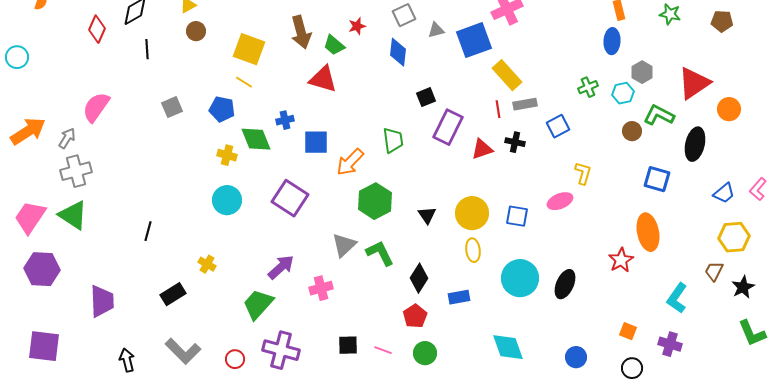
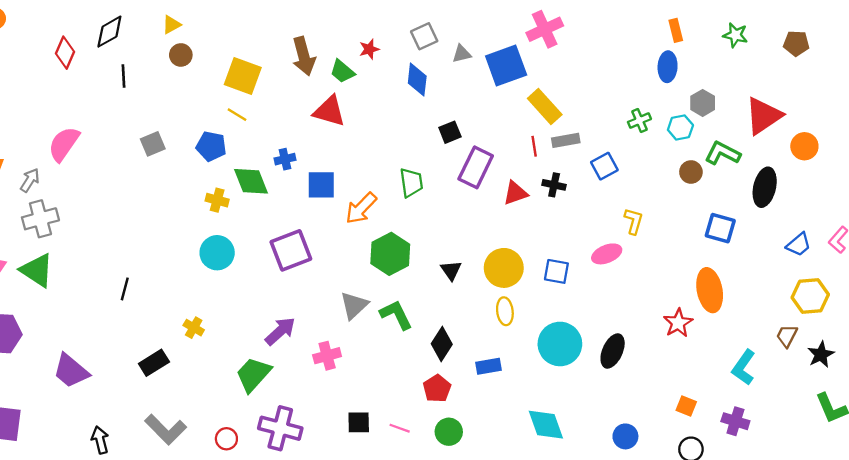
purple square: (290, 198) -> (291, 250), turned 36
purple trapezoid: (102, 301) -> (71, 371), turned 132

